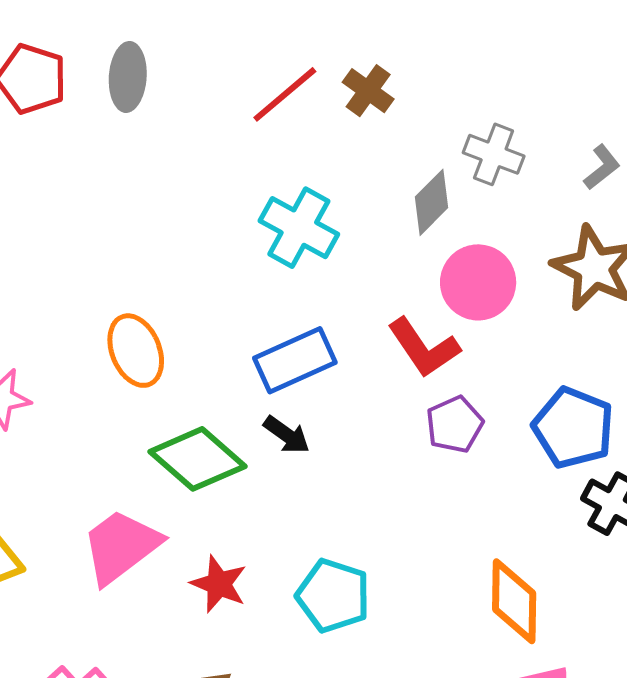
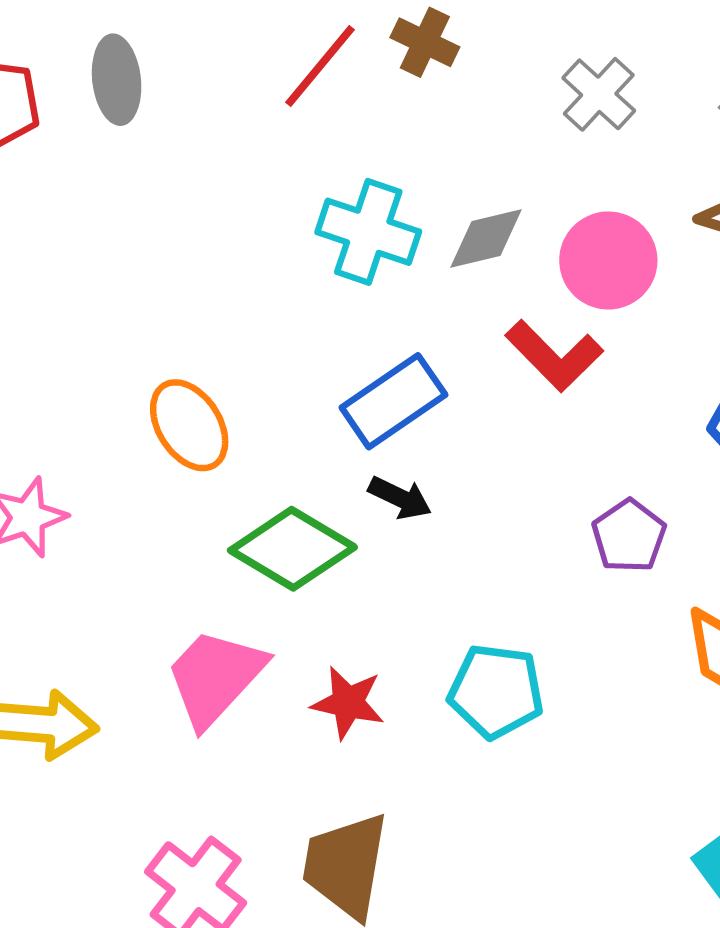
gray cross: (494, 154) -> (599, 94), turned 32
gray diamond: (432, 202) -> (486, 239), moved, turned 42
purple pentagon: (455, 425) -> (629, 536), moved

